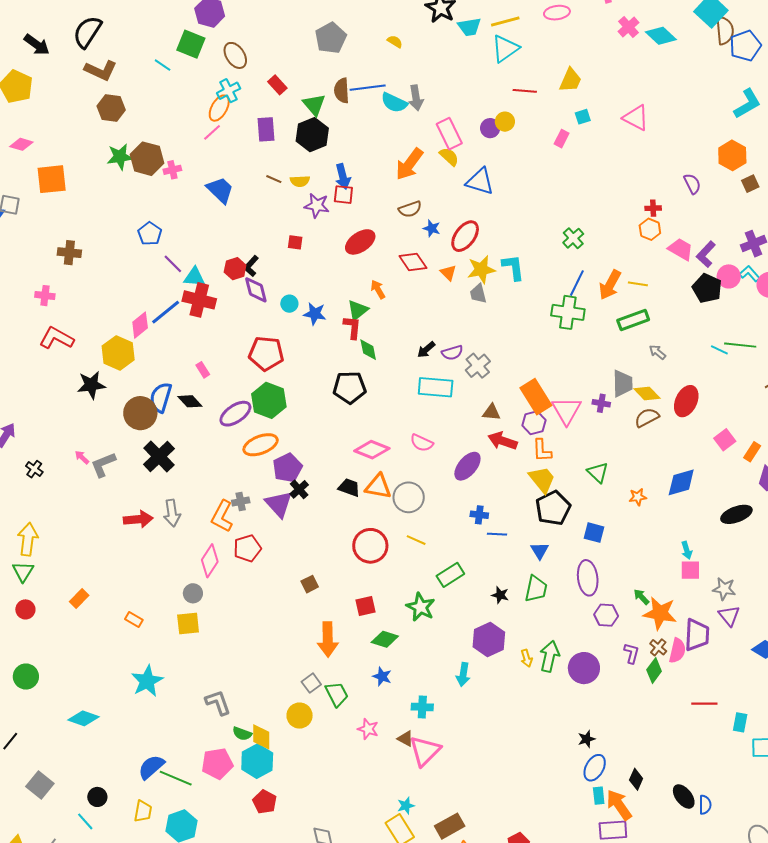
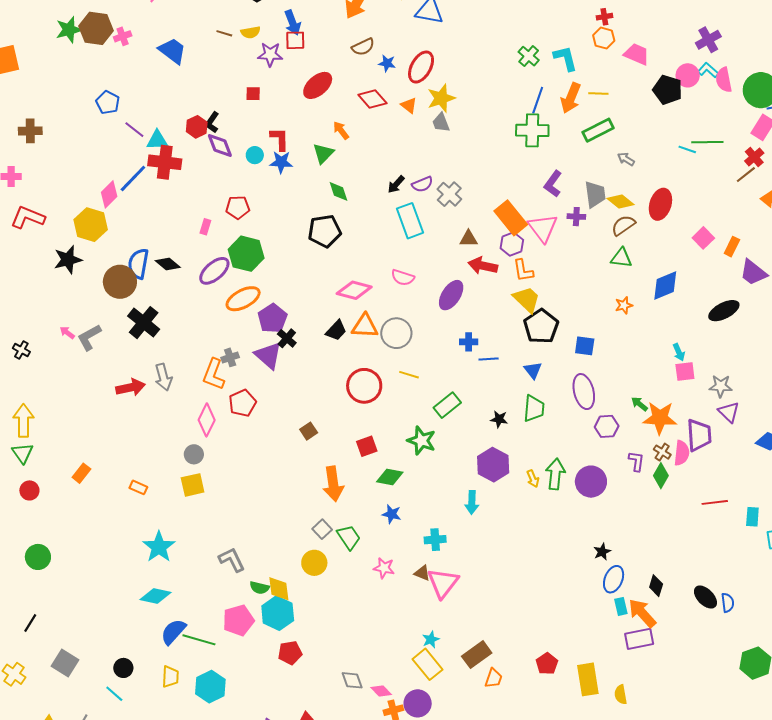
purple L-shape: (706, 254) -> (553, 184), moved
cyan L-shape: (513, 267) -> (565, 58), moved
red L-shape: (352, 327) -> (280, 139), moved
red pentagon: (266, 353) -> (238, 207), size x0.7
pink rectangle: (203, 370) -> (205, 227), moved, turned 56
cyan rectangle: (436, 387) -> (410, 221), turned 72
green triangle: (598, 472) -> (621, 258), moved, turned -30
black trapezoid: (349, 488) -> (336, 331), turned 120
cyan diamond: (83, 718) -> (156, 596), moved
red pentagon: (265, 802) -> (290, 653), turned -30

